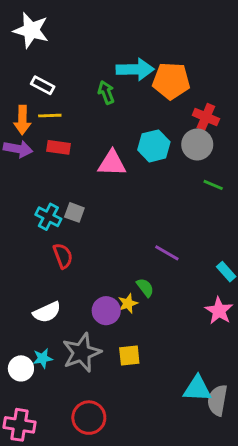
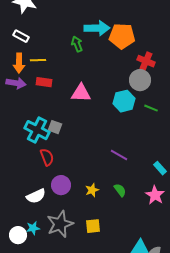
white rectangle: (43, 85) -> (21, 36), moved
cyan hexagon: (154, 146) -> (124, 101), moved
cyan cross: (48, 217) -> (37, 130), size x1.4
green semicircle: (145, 288) -> (120, 190), moved
purple circle: (106, 311) -> (61, 185), moved

